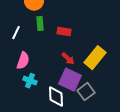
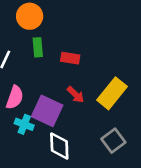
purple square: (70, 80) -> (47, 111), moved
gray square: (86, 92) -> (113, 141), moved

